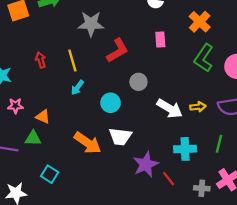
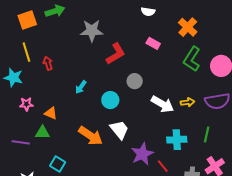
pink rectangle: (160, 40) -> (153, 43), turned -56
yellow line: (72, 60) -> (26, 52), moved
white trapezoid: (120, 137) -> (119, 130), turned -135

